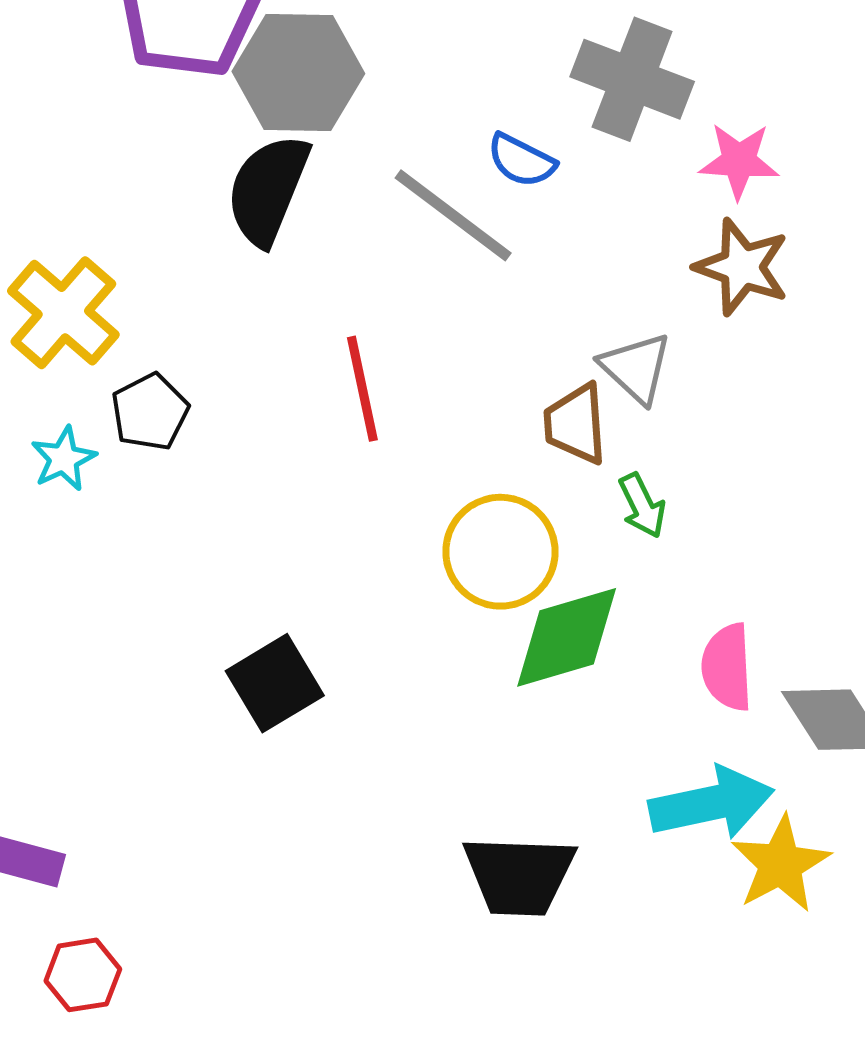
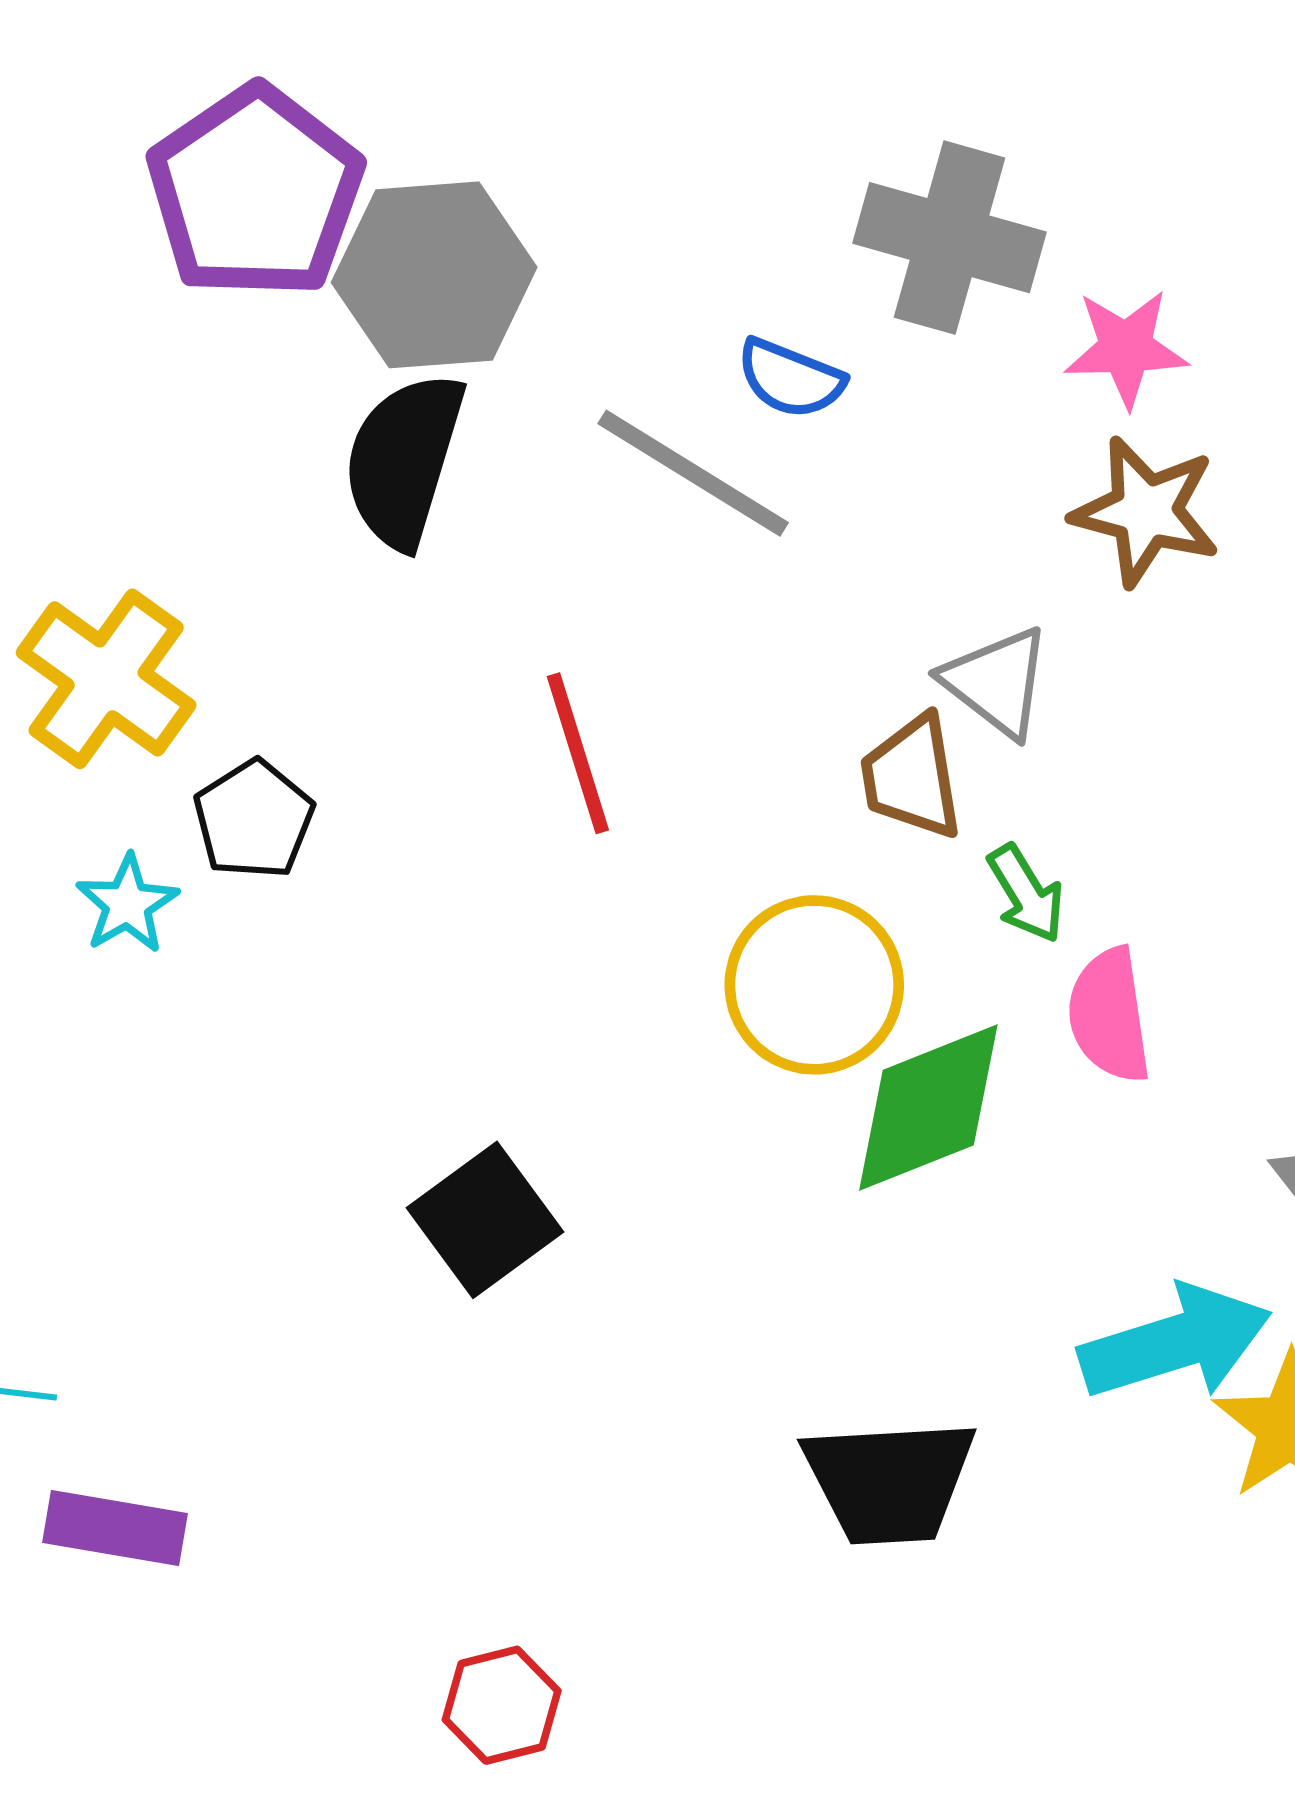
pink semicircle: (727, 667) -> (1109, 1015), moved
red hexagon: (83, 975) -> (502, 1705), moved

